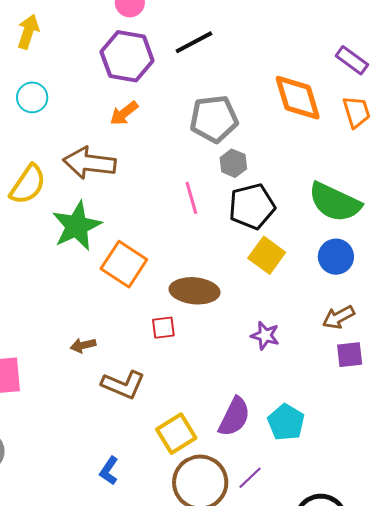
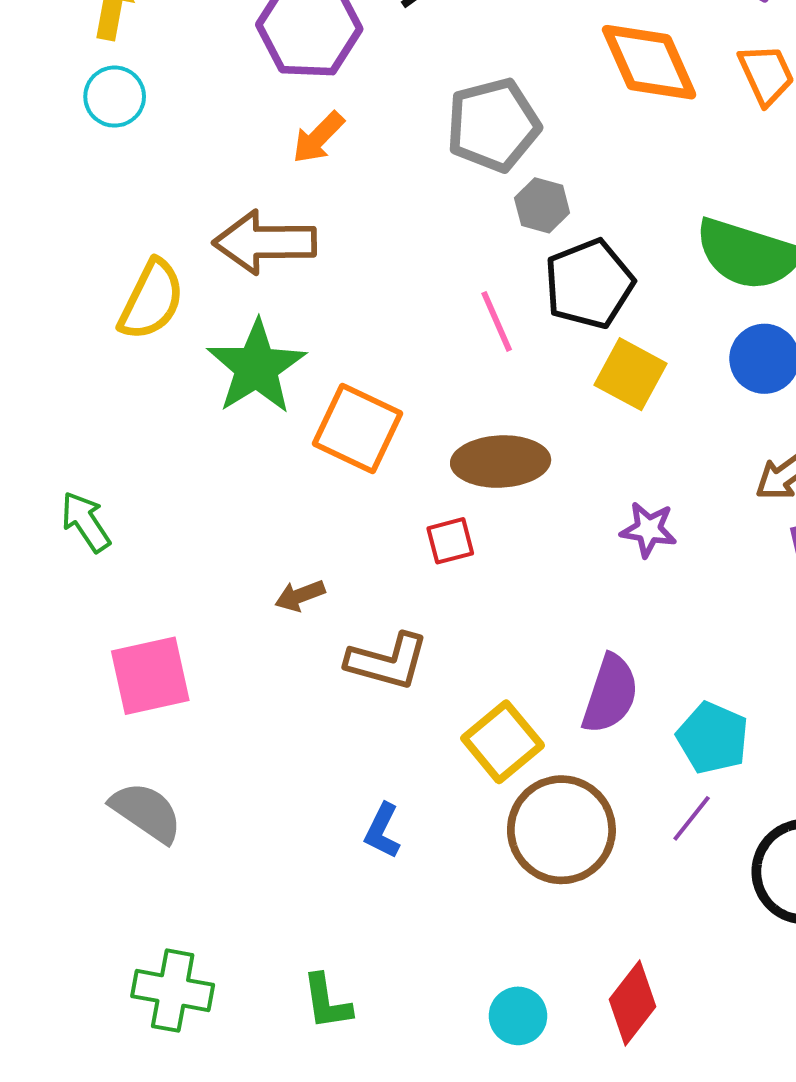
cyan circle: (32, 97) -> (115, 97), moved
pink line: (191, 198) -> (497, 321), moved
cyan pentagon: (286, 422) -> (713, 738), moved
purple line: (250, 478) -> (692, 818), moved

